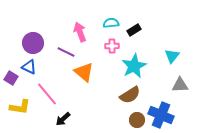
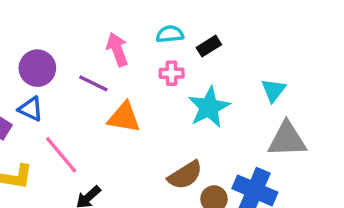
orange triangle: (84, 72) -> (124, 117), turned -30
gray triangle: (180, 85) -> (287, 139), size x1.4
brown semicircle: (130, 95) -> (185, 175), moved

